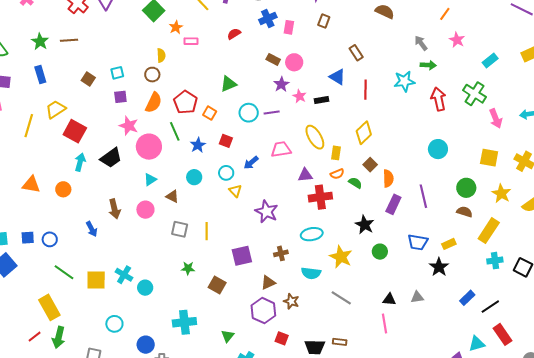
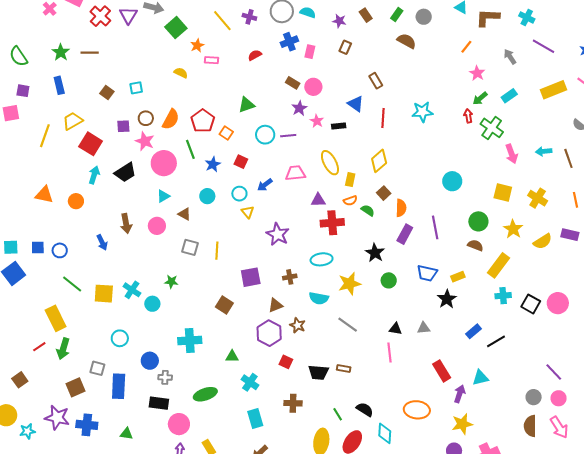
gray arrow: (421, 43) -> (510, 57), moved
yellow semicircle: (161, 55) -> (181, 73), turned -64
green arrow: (428, 65) -> (480, 98), moved, turned 133
brown circle: (152, 75) -> (146, 118), moved
purple square: (120, 97) -> (123, 126), moved
red arrow: (439, 99) -> (468, 116), moved, size x0.6
yellow star: (341, 257) -> (349, 284), turned 30
green star: (188, 268) -> (171, 282), moved
red rectangle: (503, 334) -> (442, 371), moved
green triangle: (228, 336) -> (232, 356), turned 48

